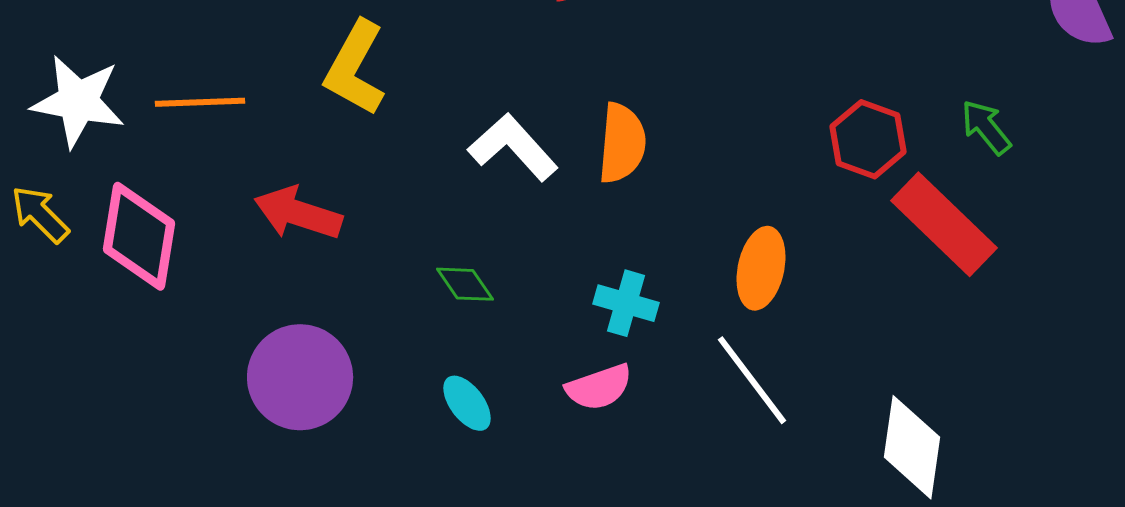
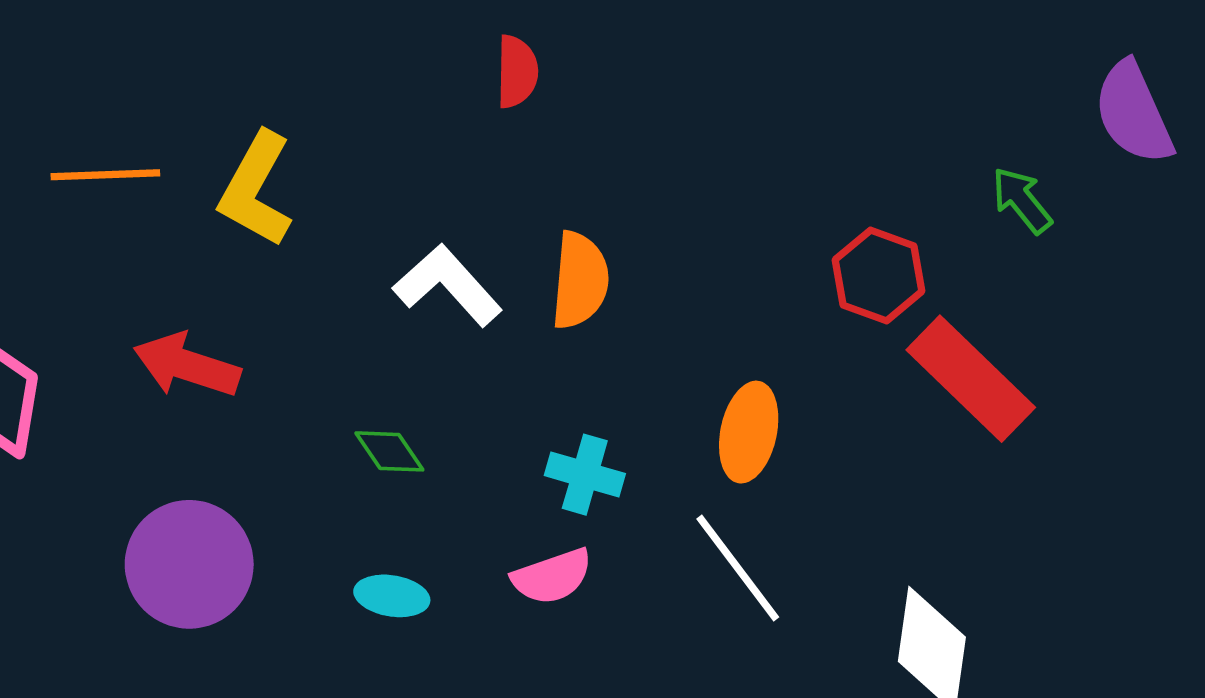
orange line: (200, 102) -> (105, 175), moved
green arrow: (986, 127) -> (1022, 200), moved
cyan ellipse: (467, 403) -> (392, 596), turned -44

